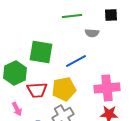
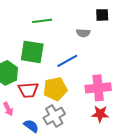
green line: (72, 16) -> (42, 21), moved

